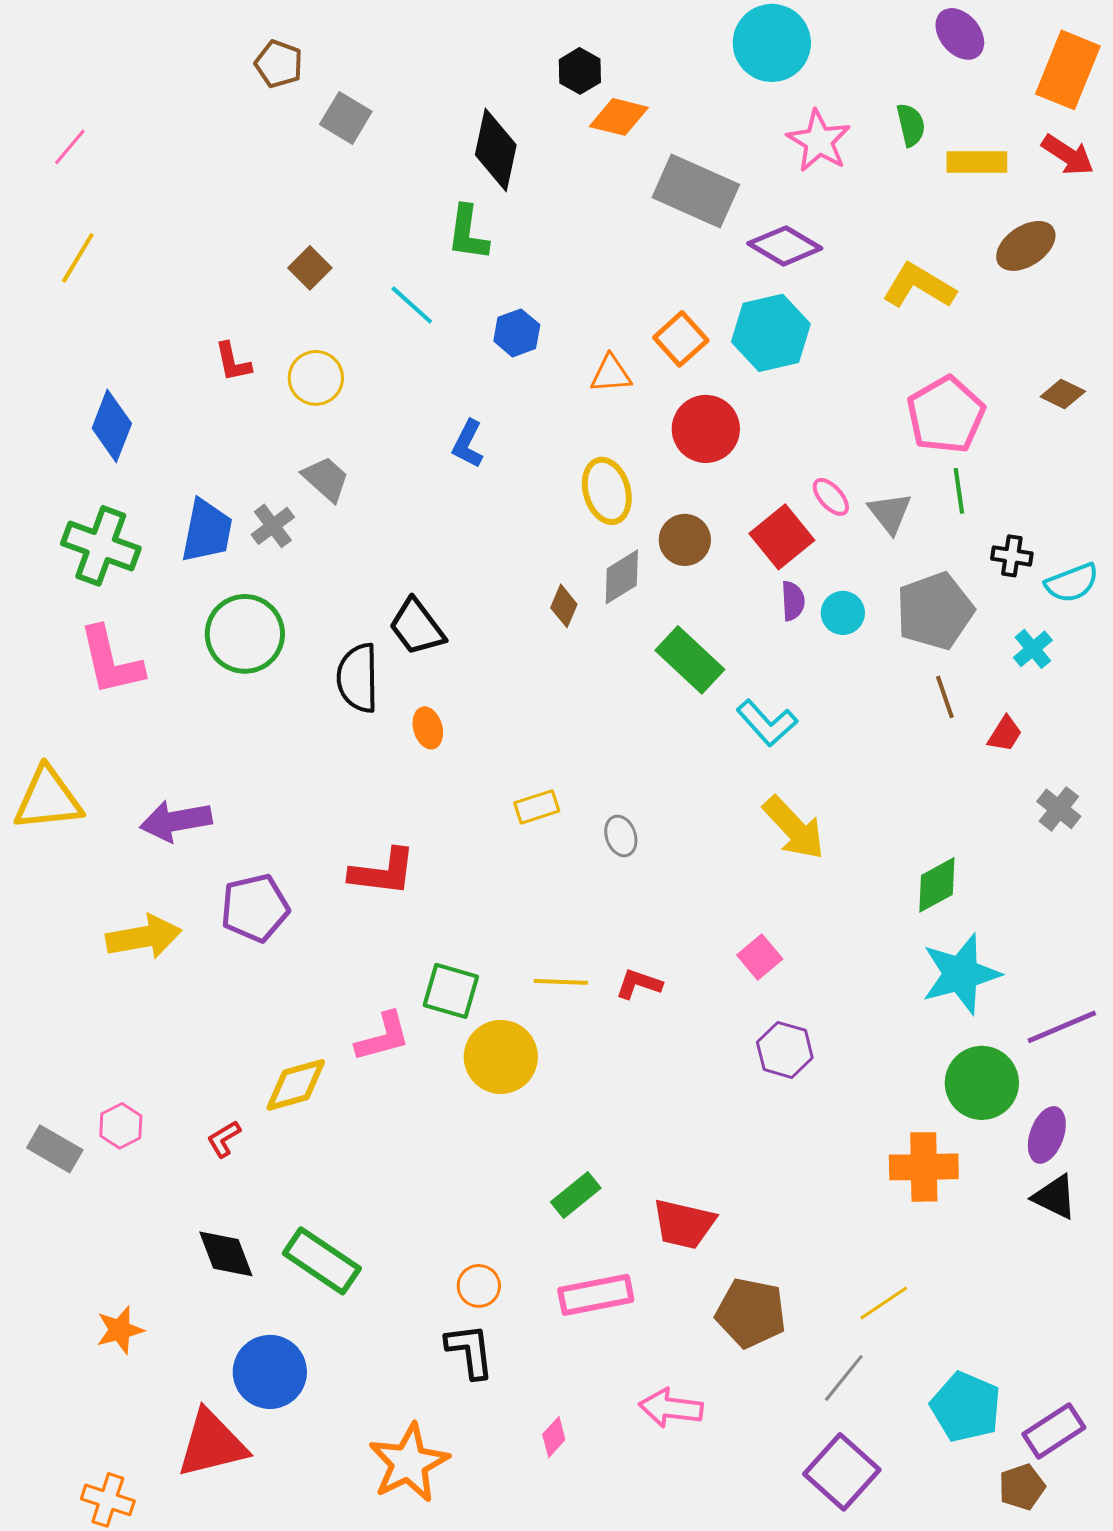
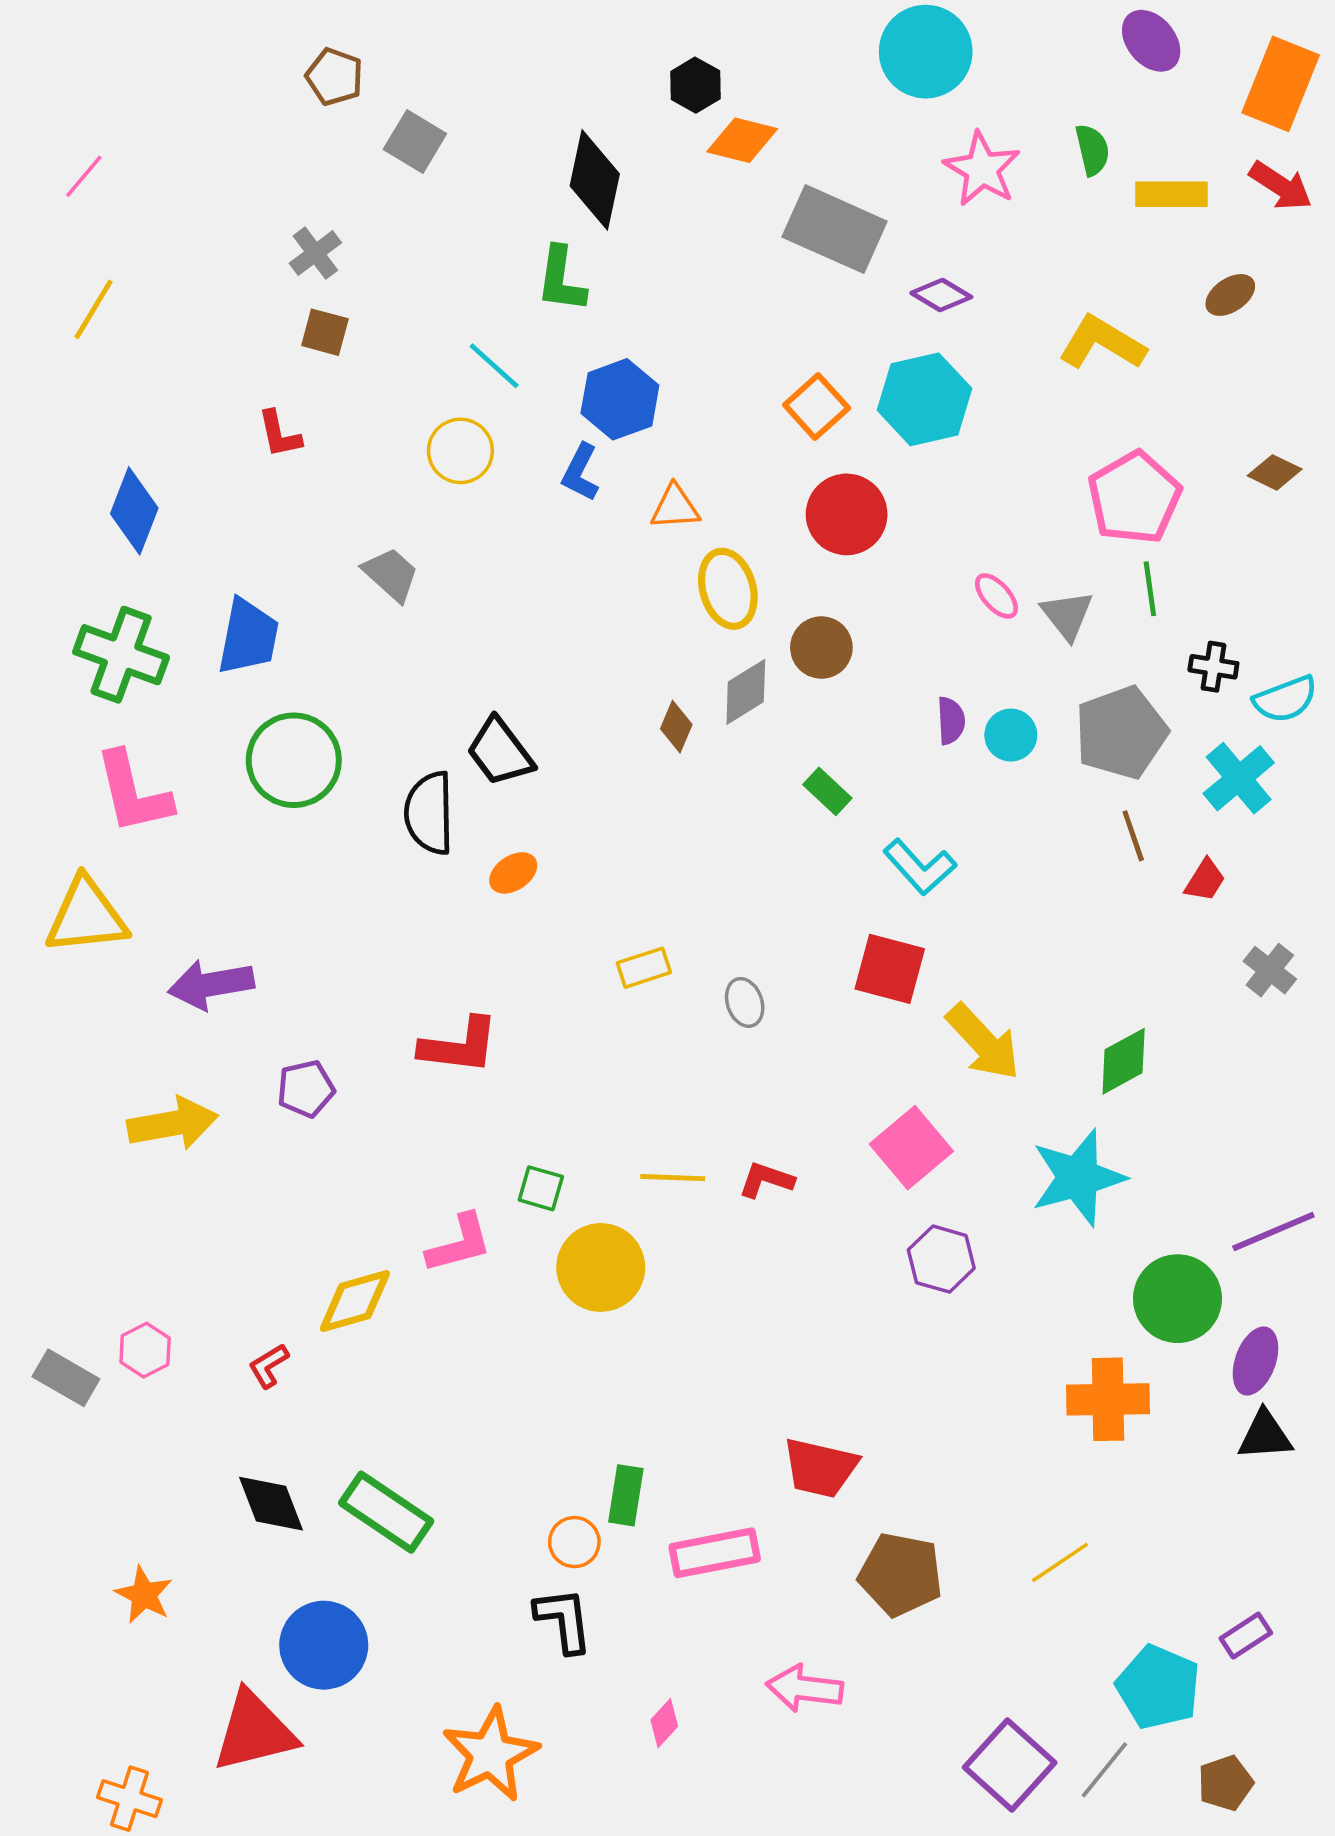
purple diamond: (785, 246) -> (941, 295), size x0.7
brown ellipse: (1026, 246) -> (1230, 295), size x0.7
brown square: (310, 268) -> (325, 332), moved, turned -30
blue hexagon: (517, 333) -> (620, 399), size x1.4
orange triangle: (611, 374) -> (675, 507), moved
yellow circle: (316, 378) -> (460, 451), moved
blue L-shape: (468, 444) -> (580, 472), moved
gray cross: (273, 526) -> (315, 253), moved
red square: (782, 537) -> (890, 969), moved, turned -36
cyan cross: (1033, 649) -> (1239, 778), size x1.5
green rectangle: (690, 660) -> (827, 791), size x0.6
orange ellipse: (428, 728) -> (513, 873), turned 72
yellow triangle: (48, 799) -> (86, 916), moved
yellow arrow: (794, 828) -> (983, 1042), moved
purple pentagon: (255, 908) -> (306, 1089), size x0.7
pink square: (760, 957) -> (911, 1148), size x1.5
cyan star: (961, 974) -> (1078, 1178), moved
green square: (451, 991) -> (541, 1188), size x0.7
green rectangle: (576, 1195) -> (626, 1495), moved, turned -42
black triangle: (1055, 1197) -> (1265, 1435), turned -30
orange star: (120, 1330) -> (144, 1595), turned -30
gray line: (844, 1378) -> (1104, 1770), moved
purple rectangle: (1054, 1431) -> (1246, 1636), moved, size x0.7

